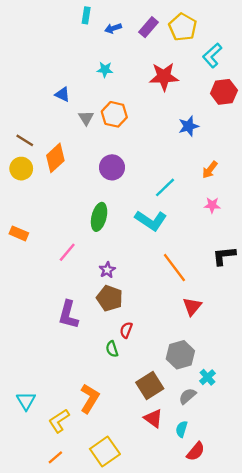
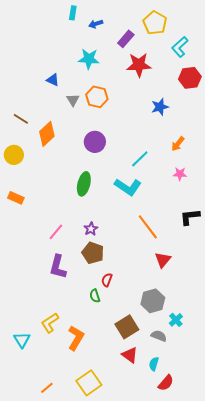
purple rectangle: (149, 27) -> (126, 39), moved
cyan star: (105, 70) -> (89, 59), size x1.5
yellow circle: (21, 169) -> (14, 155), moved
pink line: (67, 252) -> (56, 232), moved
gray semicircle: (187, 396) -> (159, 336), turned 63
yellow L-shape: (59, 421) -> (50, 323), moved

